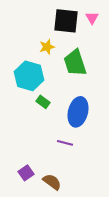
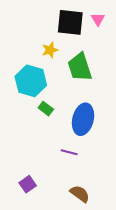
brown semicircle: (52, 182) -> (80, 194), moved

